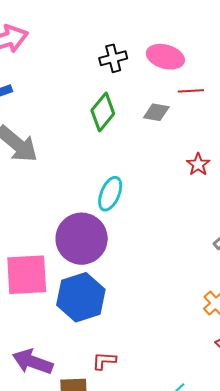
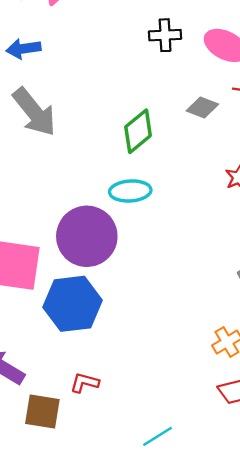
green diamond: (103, 112) -> (138, 131), moved
cyan ellipse: (110, 194) -> (130, 191), turned 52

